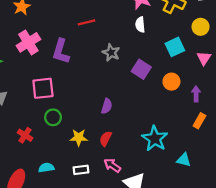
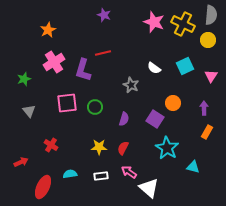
red line: (87, 22) -> (103, 53), moved
white semicircle: (140, 25) -> (154, 68), moved, turned -48
yellow circle: (201, 27) -> (208, 40), moved
gray star: (111, 53) -> (131, 85), moved
purple square: (141, 69) -> (155, 119), moved
orange circle: (171, 82) -> (173, 103), moved
green circle: (53, 117) -> (95, 107), moved

